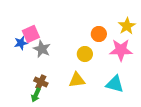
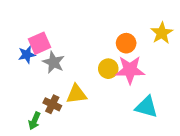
pink star: (121, 50) -> (130, 70), moved
yellow triangle: (77, 80) -> (76, 94), moved
green arrow: (36, 95) -> (34, 121), moved

